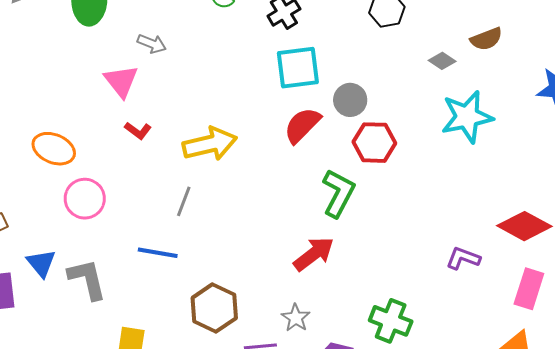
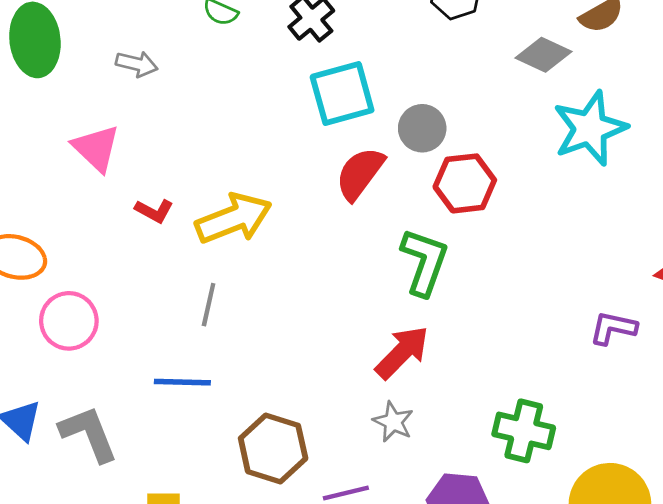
gray arrow: (152, 44) -> (137, 64), moved
gray diamond: (442, 61) -> (544, 55), size x1.4
red L-shape: (138, 131) -> (154, 211), moved
gray star: (296, 318) -> (393, 422), moved

